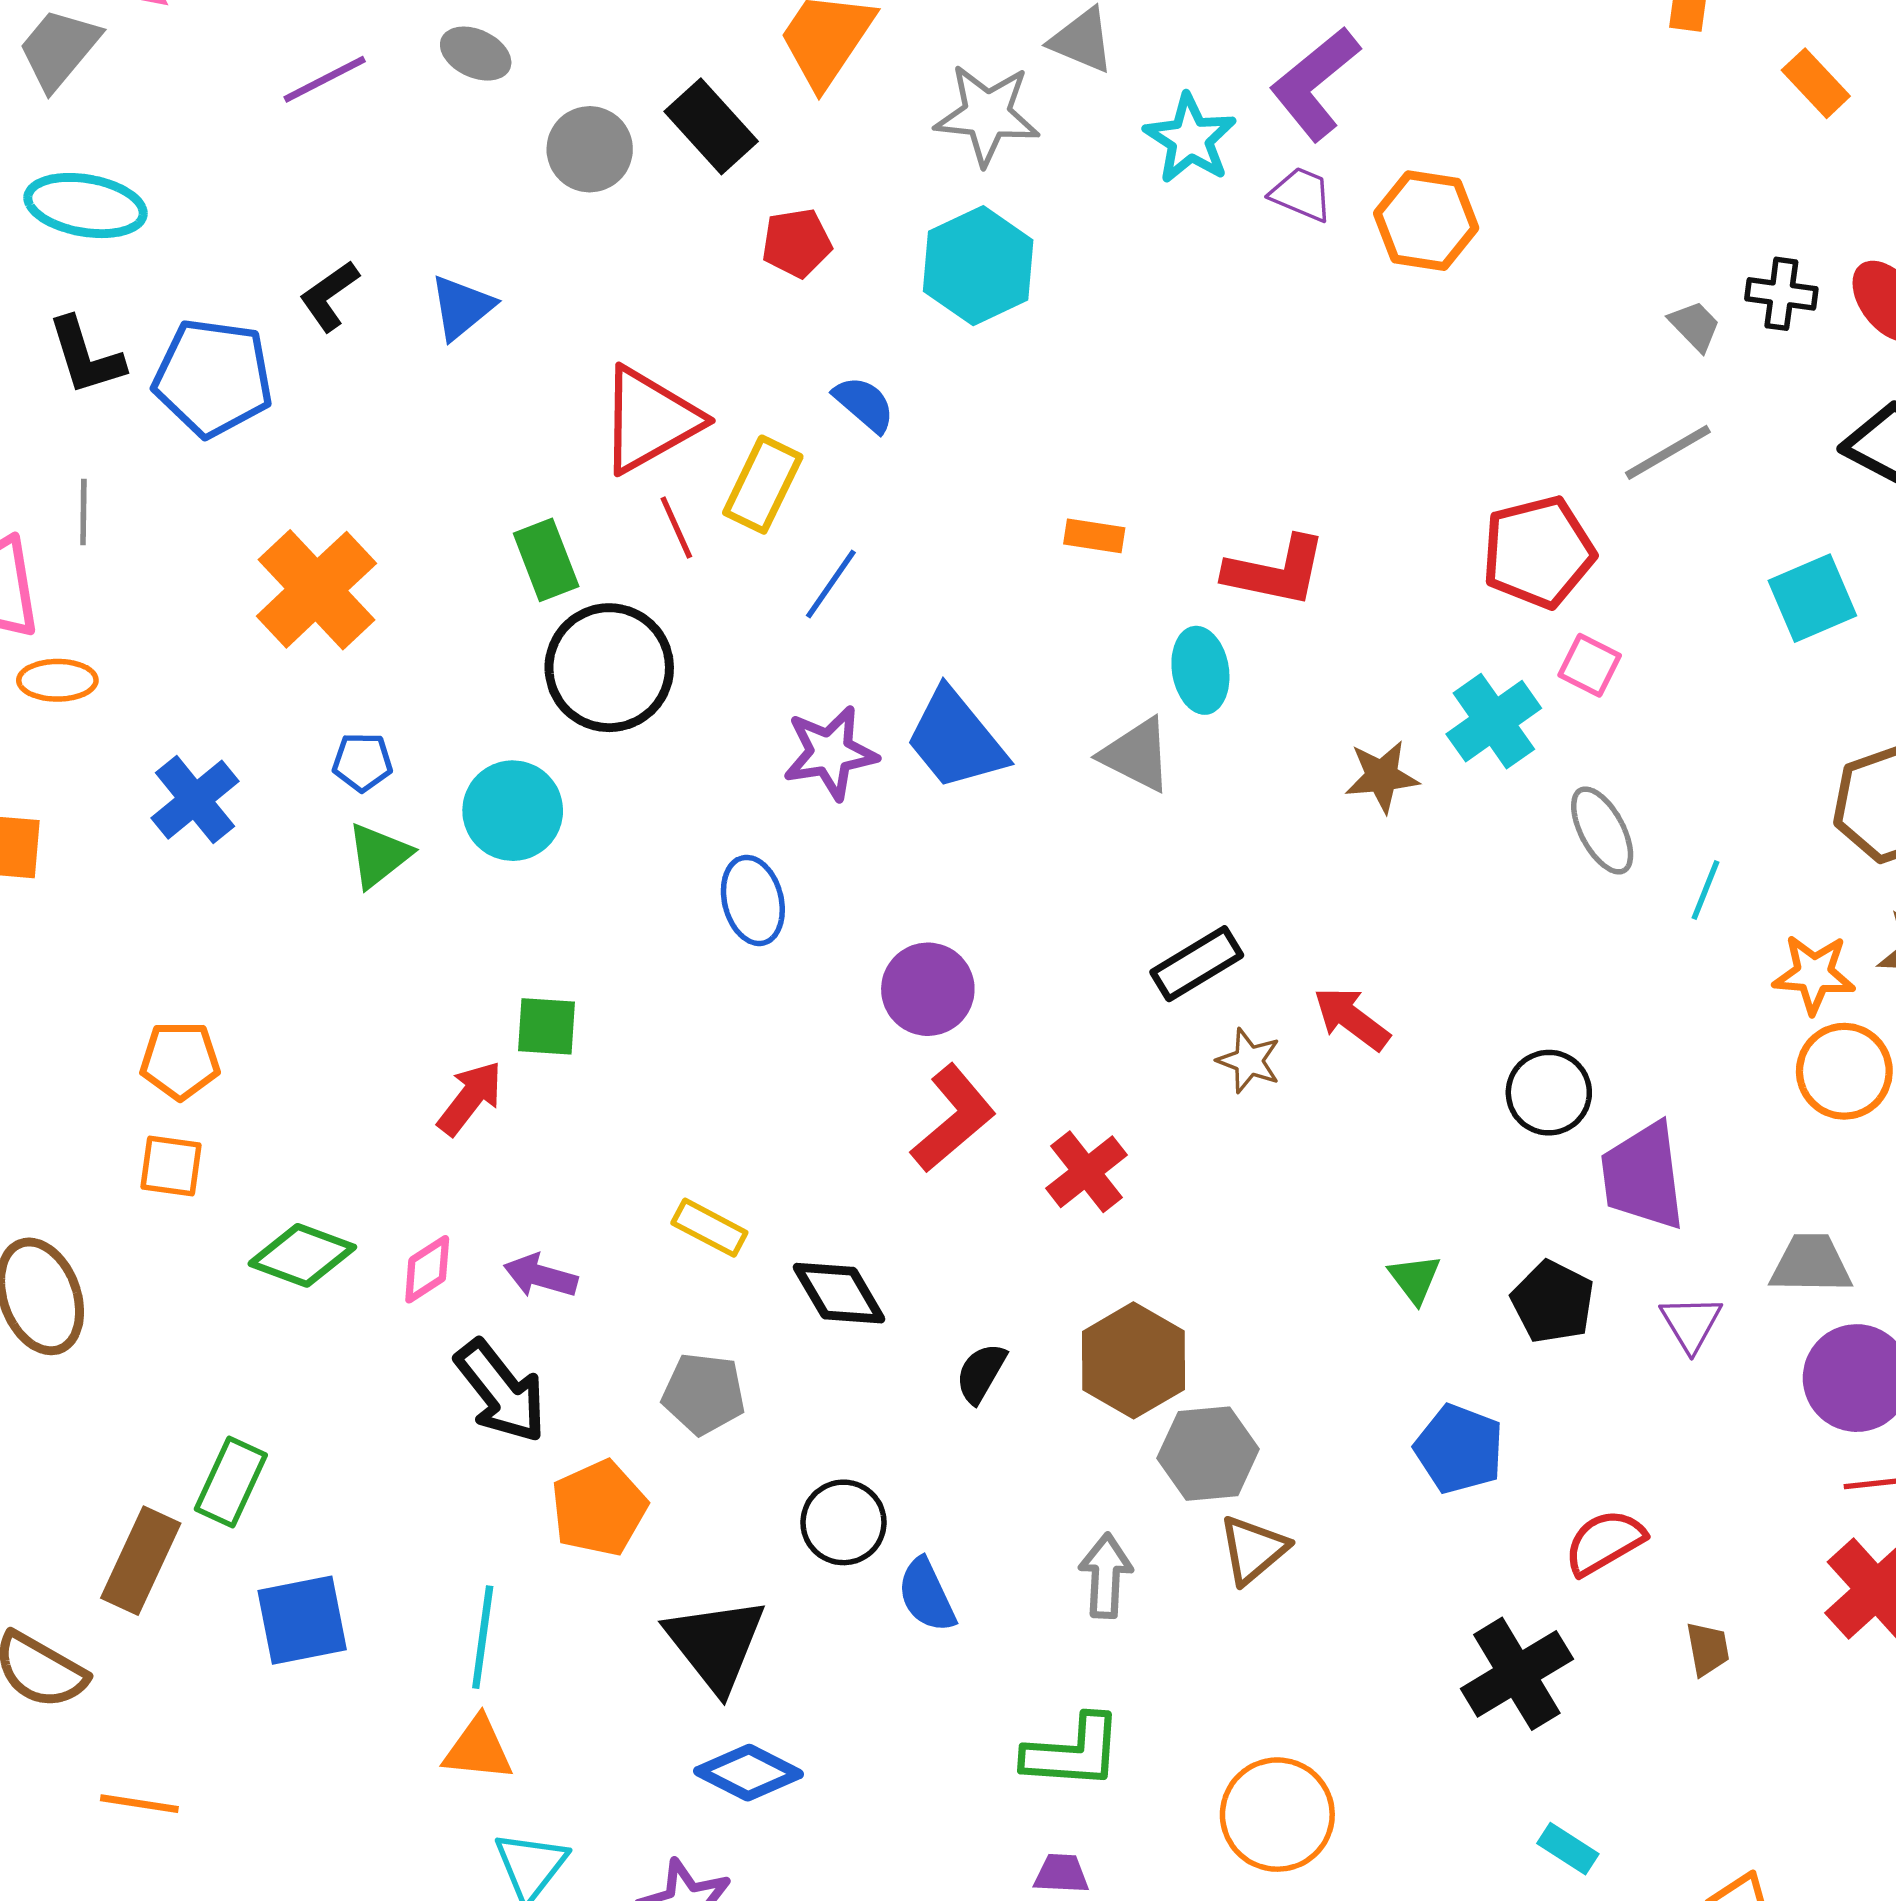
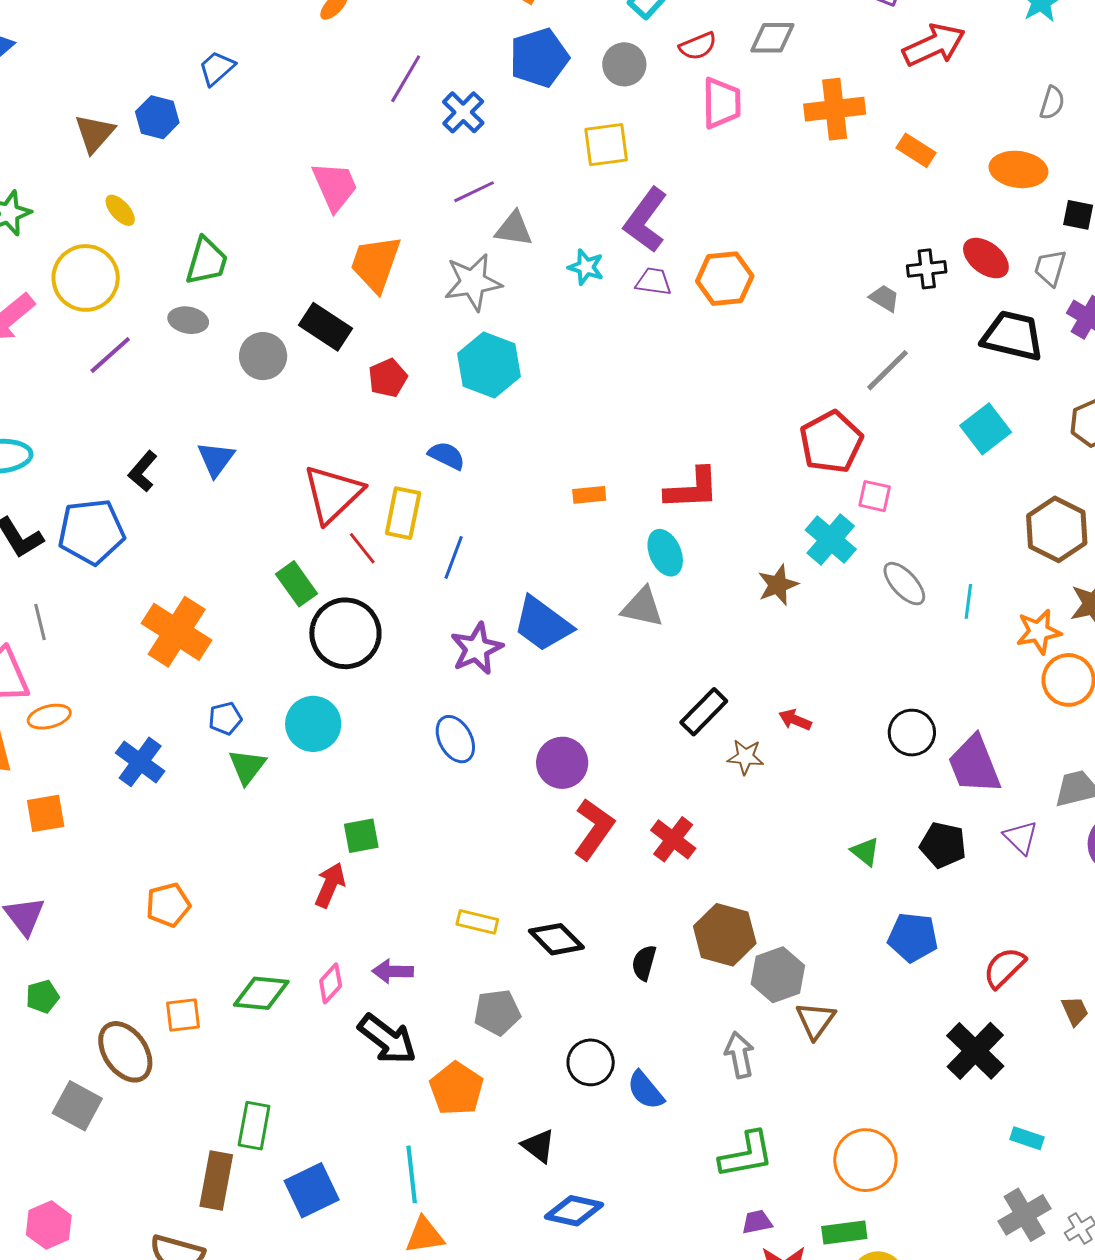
cyan star: (1190, 139) -> (586, 267), size x0.7
red arrow: (1352, 1019) -> (795, 720), size x0.7
orange square: (171, 1166) -> (183, 1015), moved
black triangle: (716, 1644) -> (538, 1146), size x0.6

